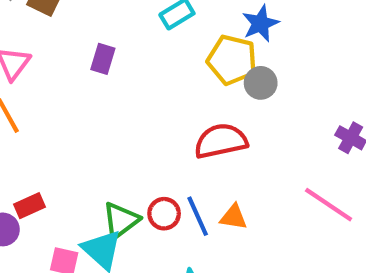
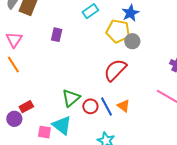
red semicircle: (221, 141) -> (115, 70), turned -30
orange triangle: (234, 217) -> (124, 106), turned 32
green triangle: (121, 220) -> (71, 98), moved

